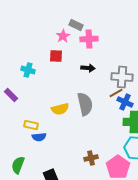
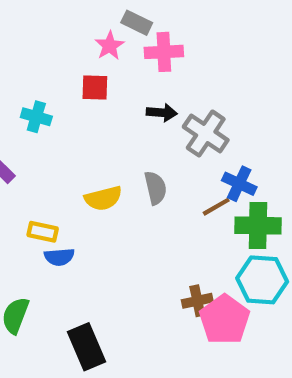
gray cross: (122, 77) -> (206, 134), moved, turned 30
brown line: (116, 93) -> (216, 207), moved
gray semicircle: (85, 104) -> (156, 188), size x0.7
brown cross: (91, 158) -> (197, 301), moved

